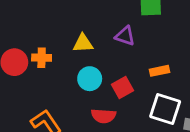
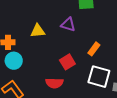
orange rectangle: (159, 71) -> (94, 49), turned -40
cyan circle: (90, 79) -> (14, 61), moved

